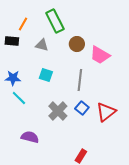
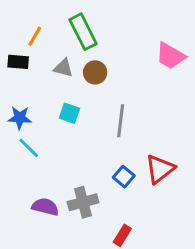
brown circle: (77, 44) -> (95, 72), moved
pink trapezoid: (100, 55) -> (171, 56), moved
blue square: (82, 108) -> (124, 177), moved
gray cross: (58, 111) -> (83, 202), moved, turned 30

